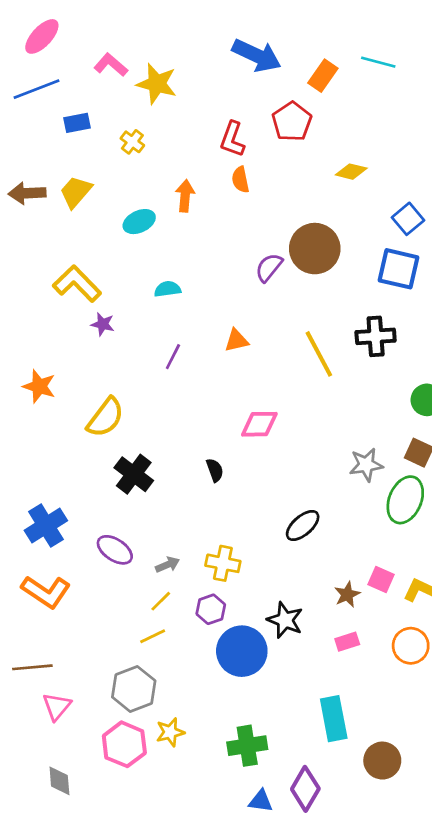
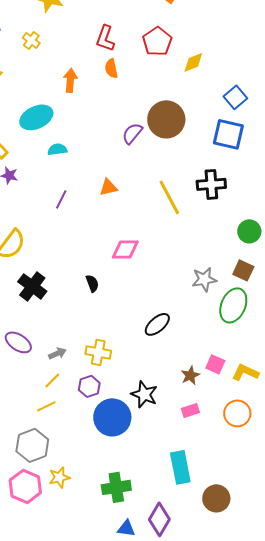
red pentagon: (292, 122) -> (157, 41), moved
yellow diamond: (351, 172) -> (193, 62), turned -35
cyan ellipse: (139, 222) -> (36, 117), moved, size x1.4

